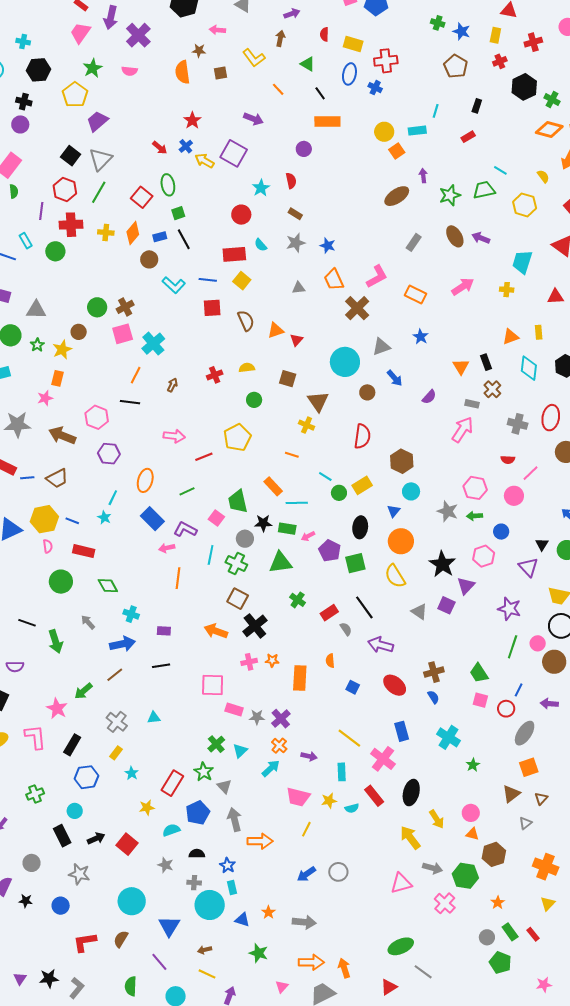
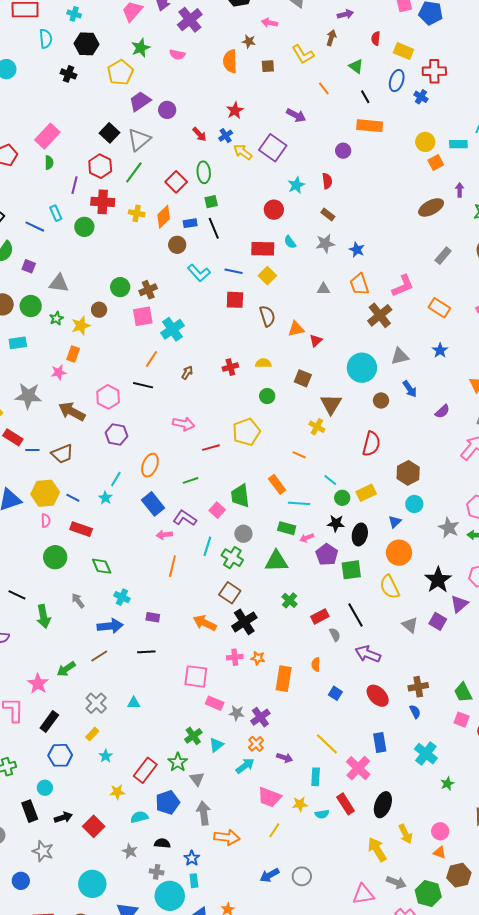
purple circle: (20, 124) -> (167, 110), moved
black star: (263, 523) -> (336, 523), moved

